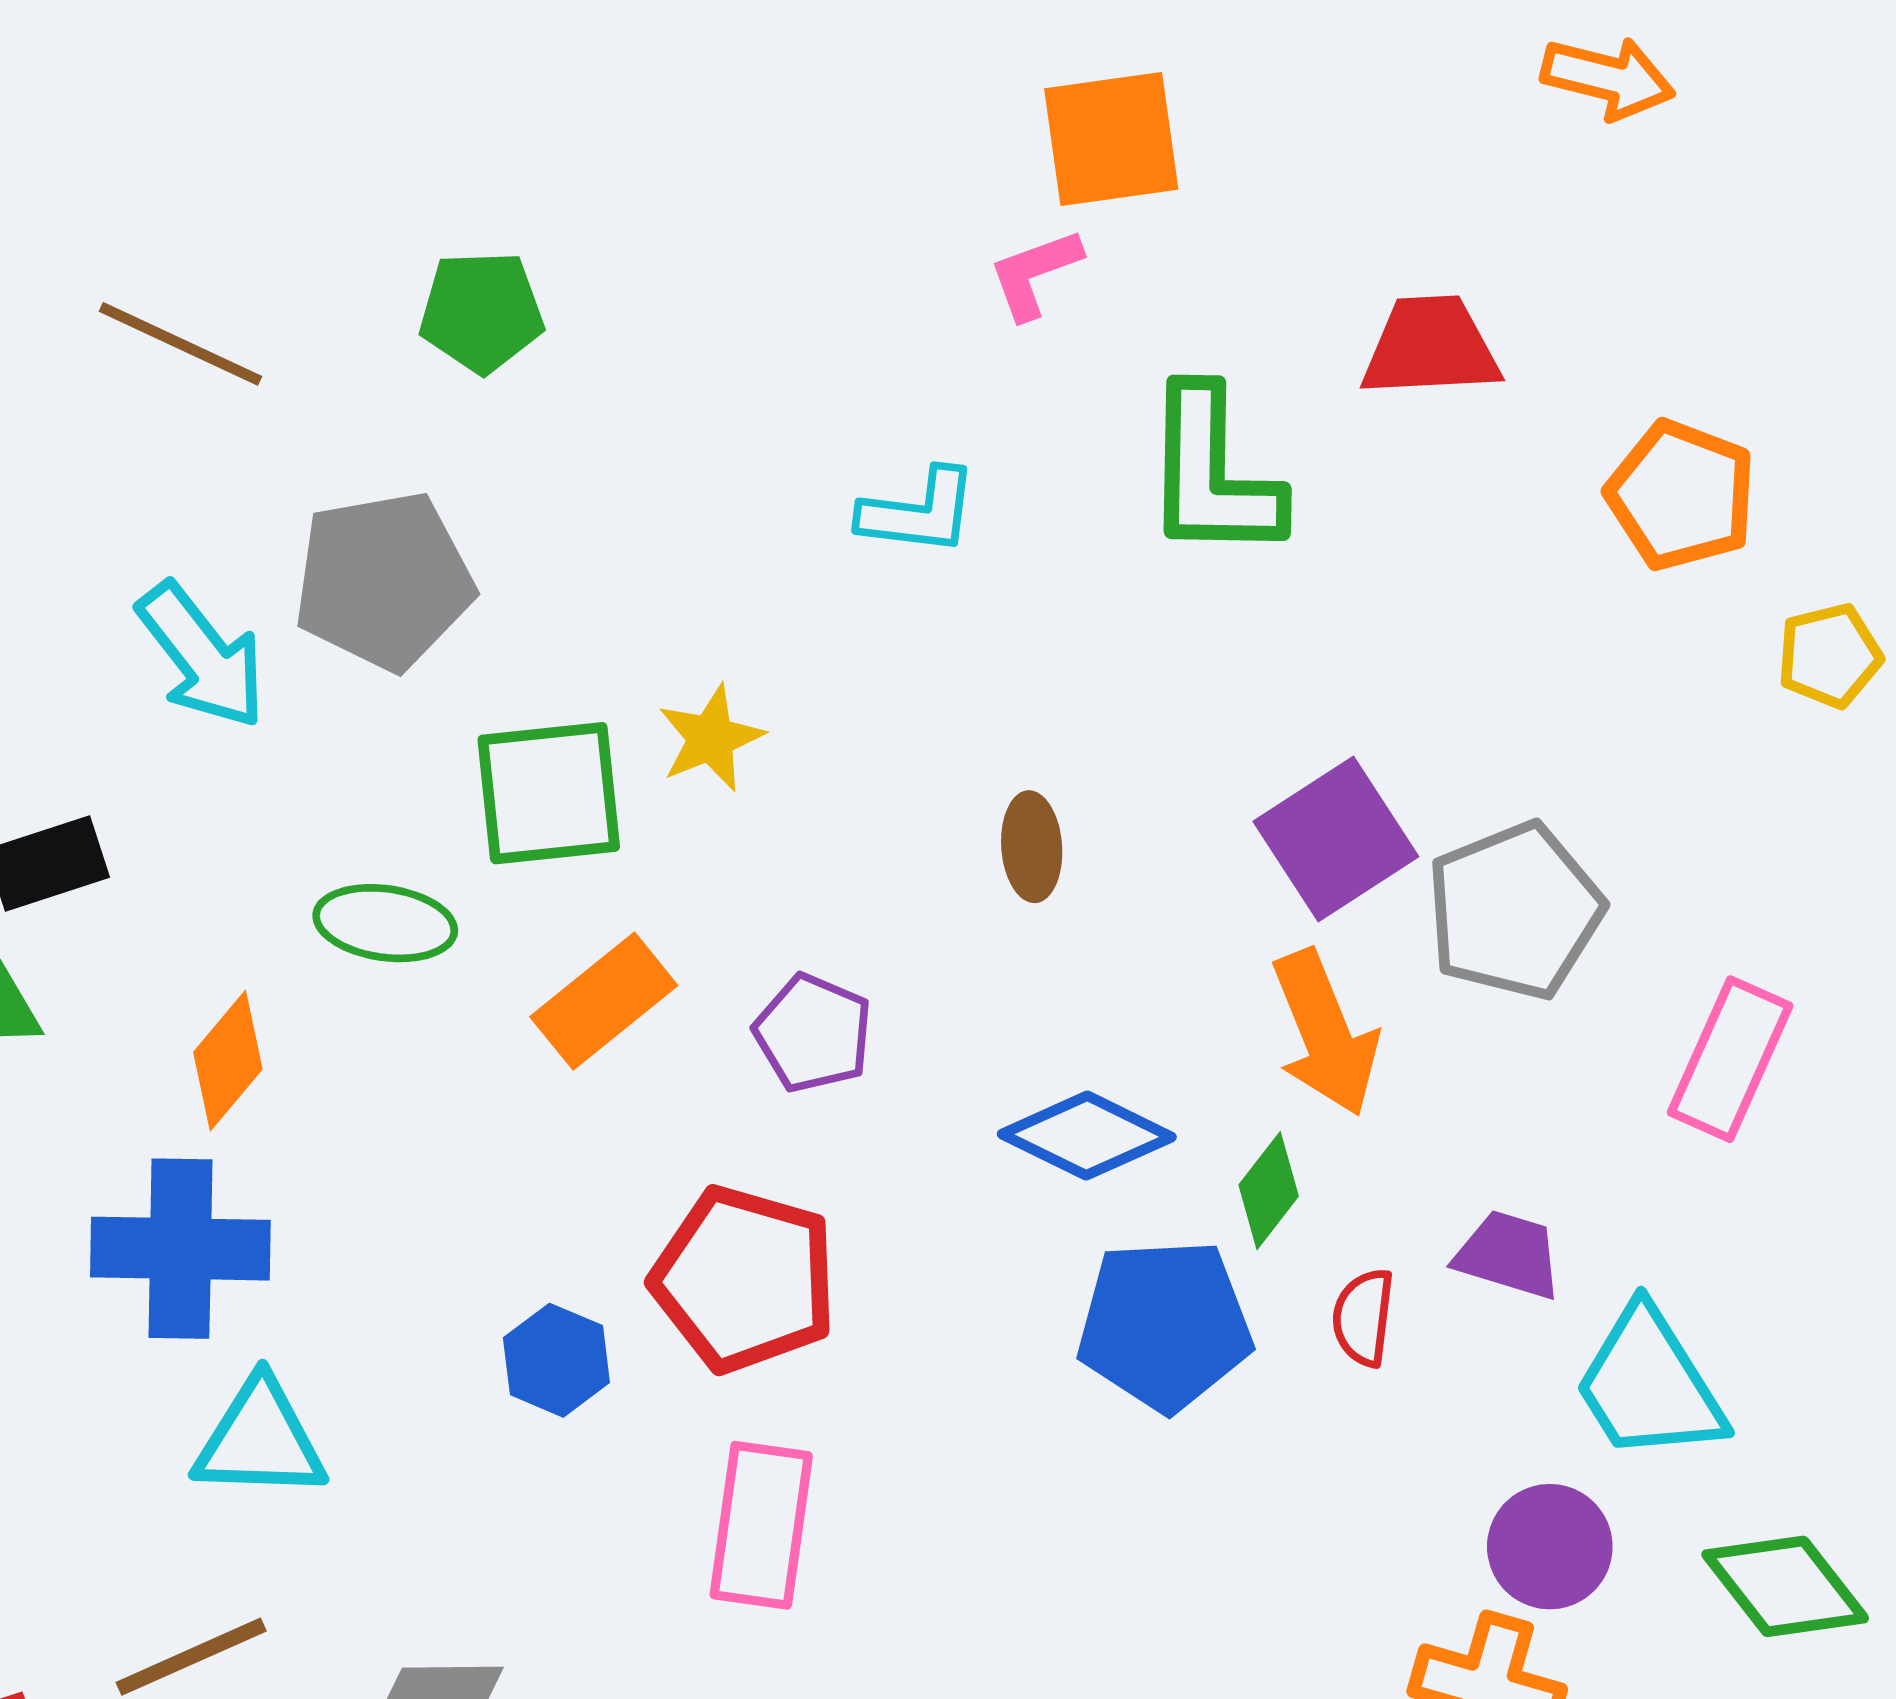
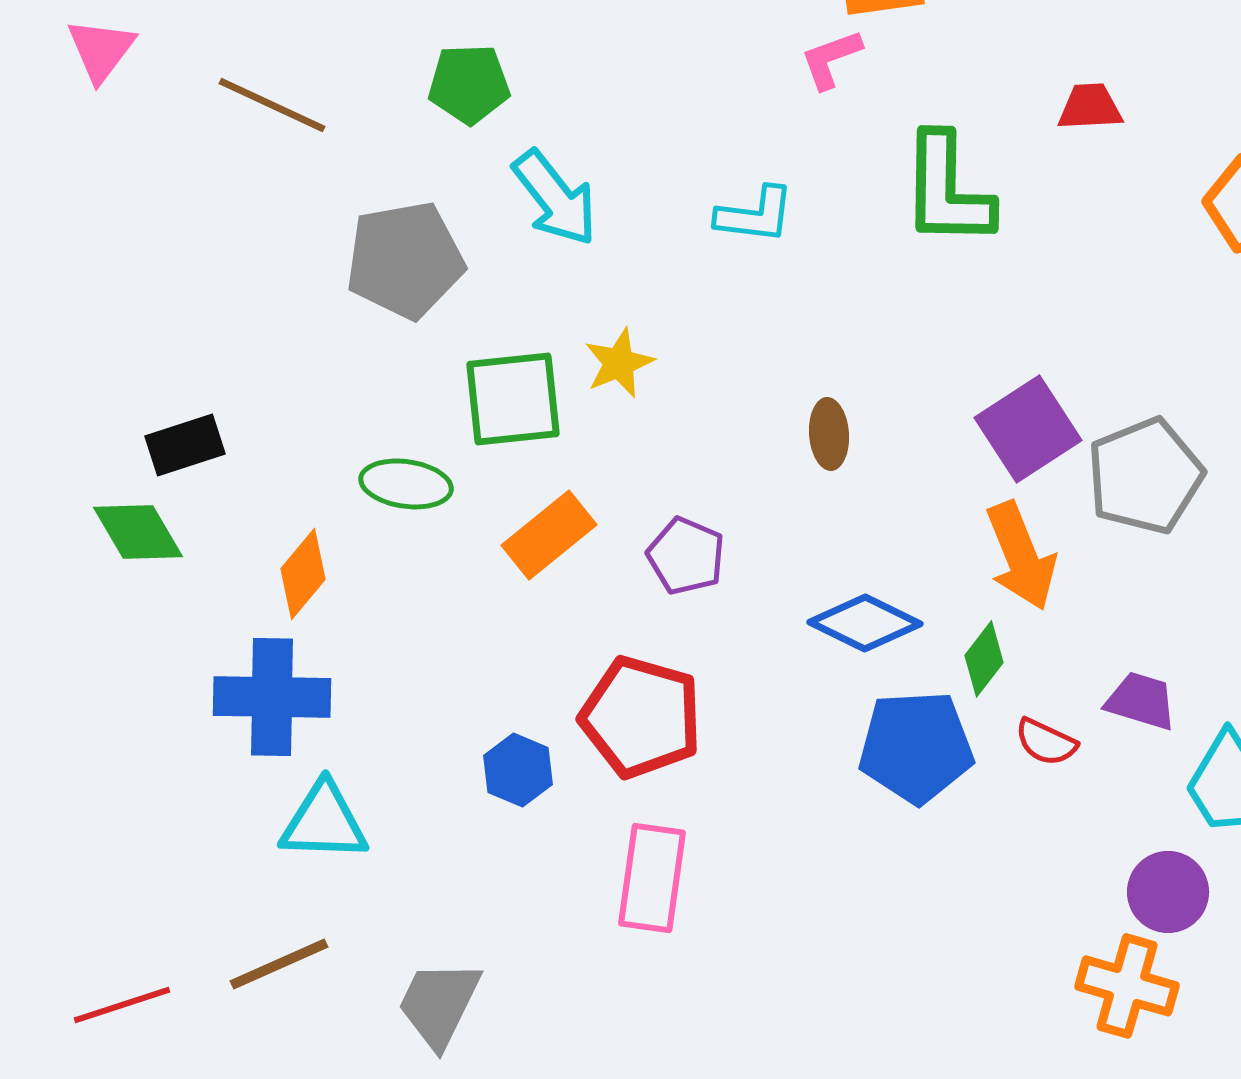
red trapezoid: (1431, 347) -> (1090, 107), size x0.7
cyan arrow: (202, 656) -> (555, 198), moved
red semicircle: (1363, 1317) -> (1046, 742), turned -72

